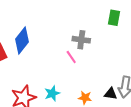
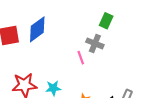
green rectangle: (114, 18) -> (106, 21), moved

